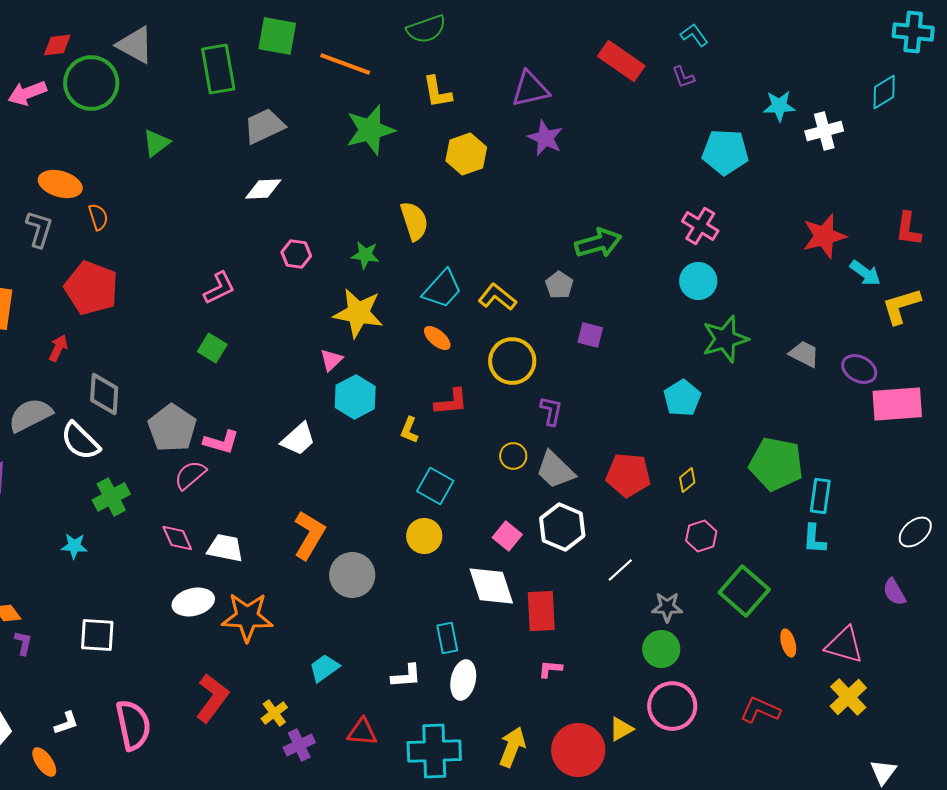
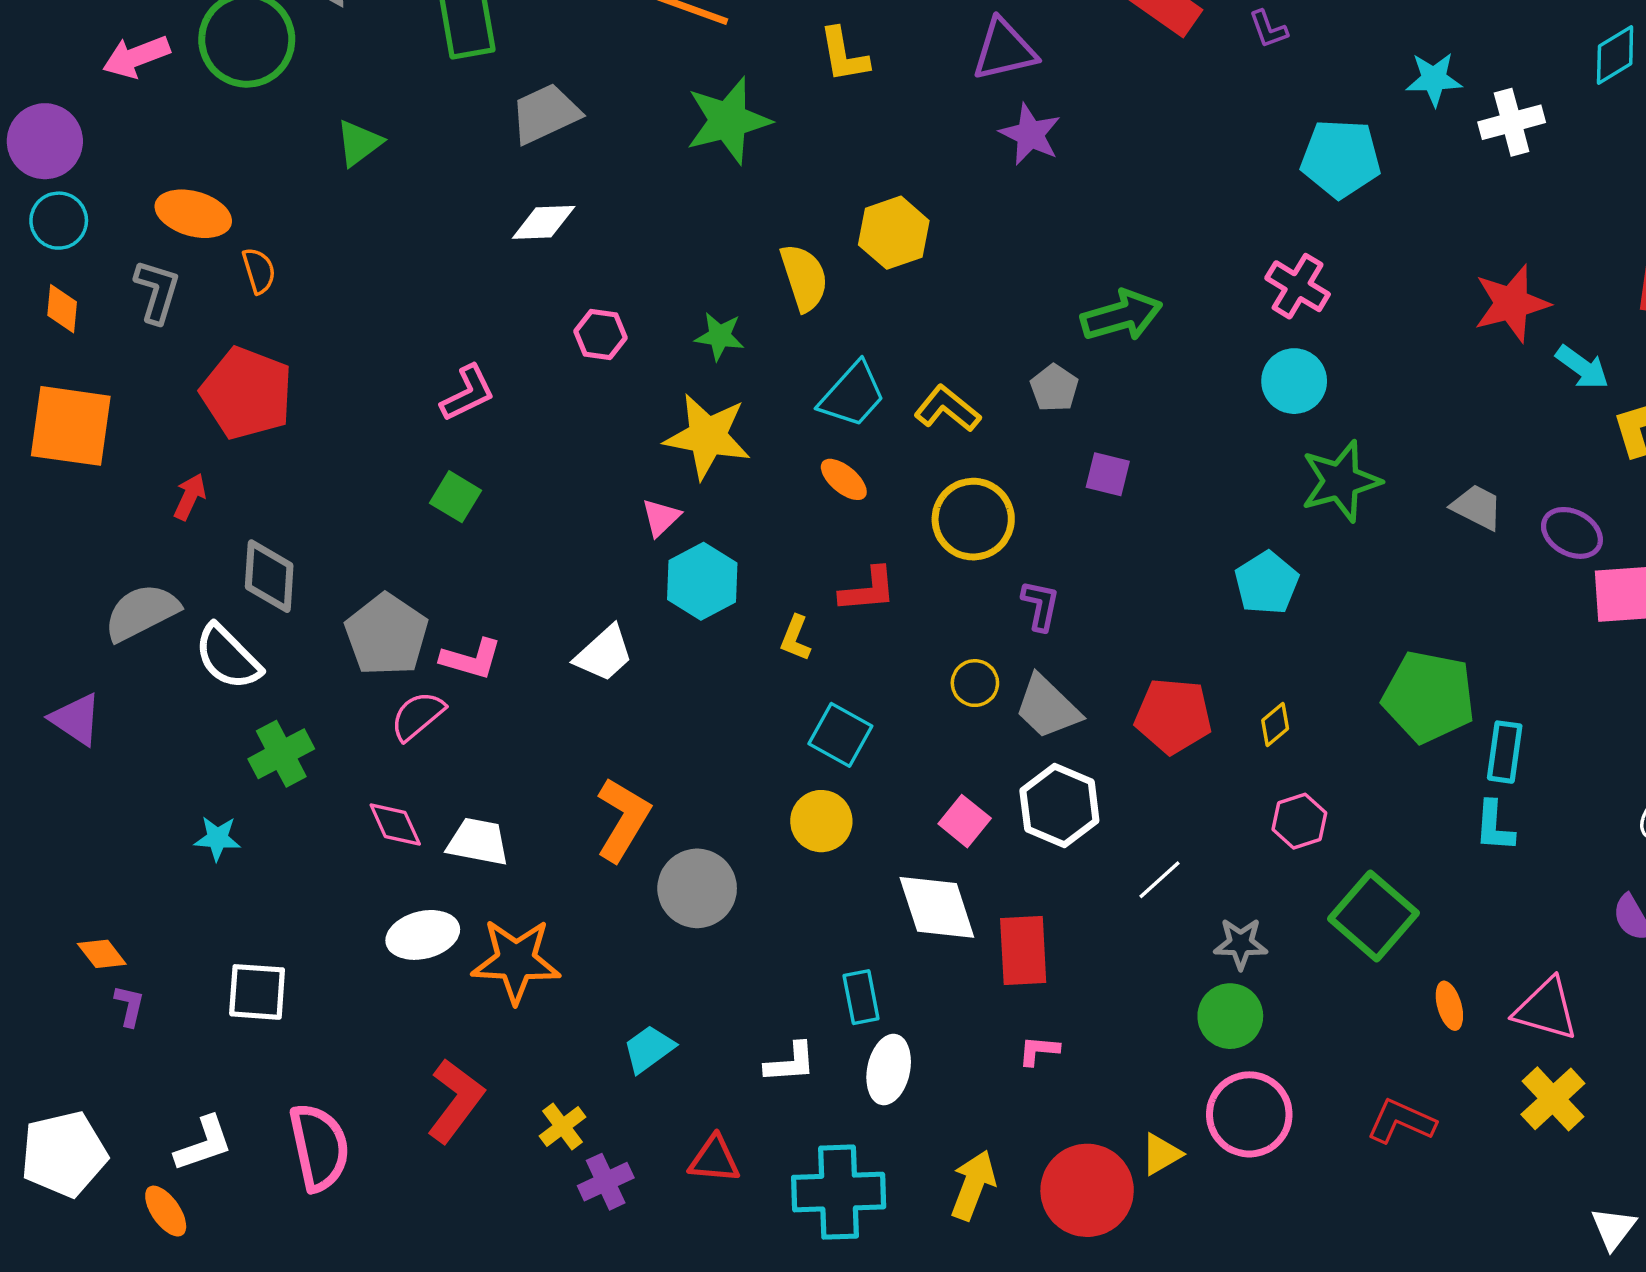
yellow hexagon: (466, 154) -> (894, 233), moved
white L-shape: (66, 723) -> (204, 1144), size x1.4

